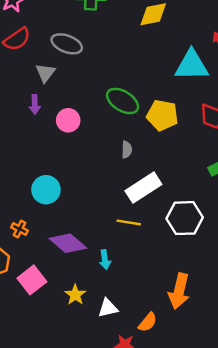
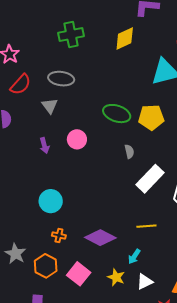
purple arrow: (35, 104) -> (44, 145), moved
cyan circle: (46, 190) -> (51, 201), moved
yellow line: (129, 222) -> (146, 226), moved
cyan arrow: (105, 260) -> (134, 257), moved, turned 56

